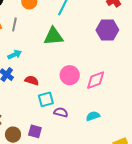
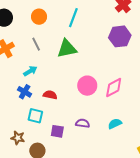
gray line: (14, 25) -> (36, 44), moved, turned -32
cyan square: (46, 99) -> (35, 116), moved, turned 35
purple square: (35, 131) -> (57, 131), moved

